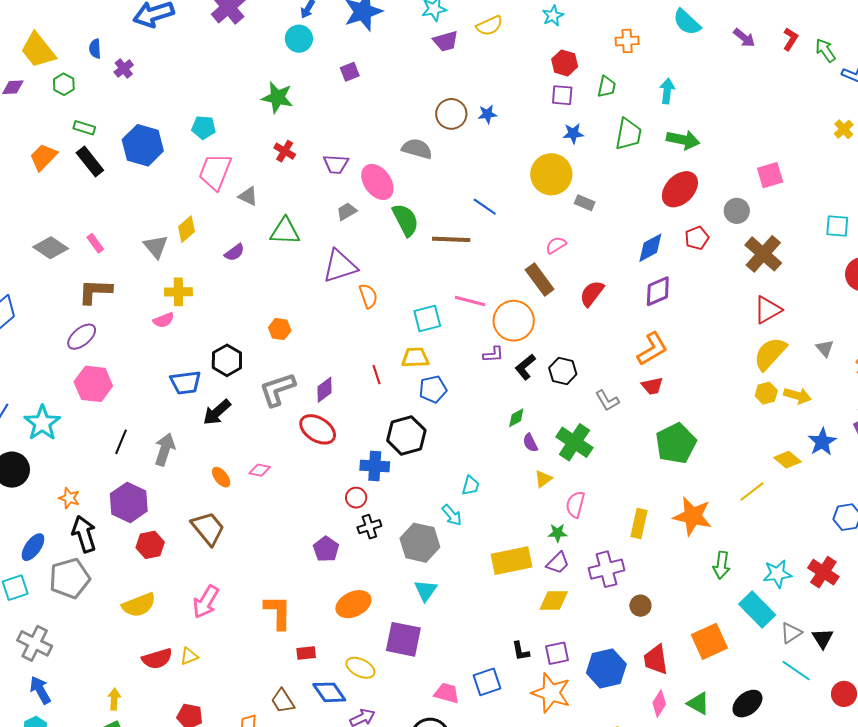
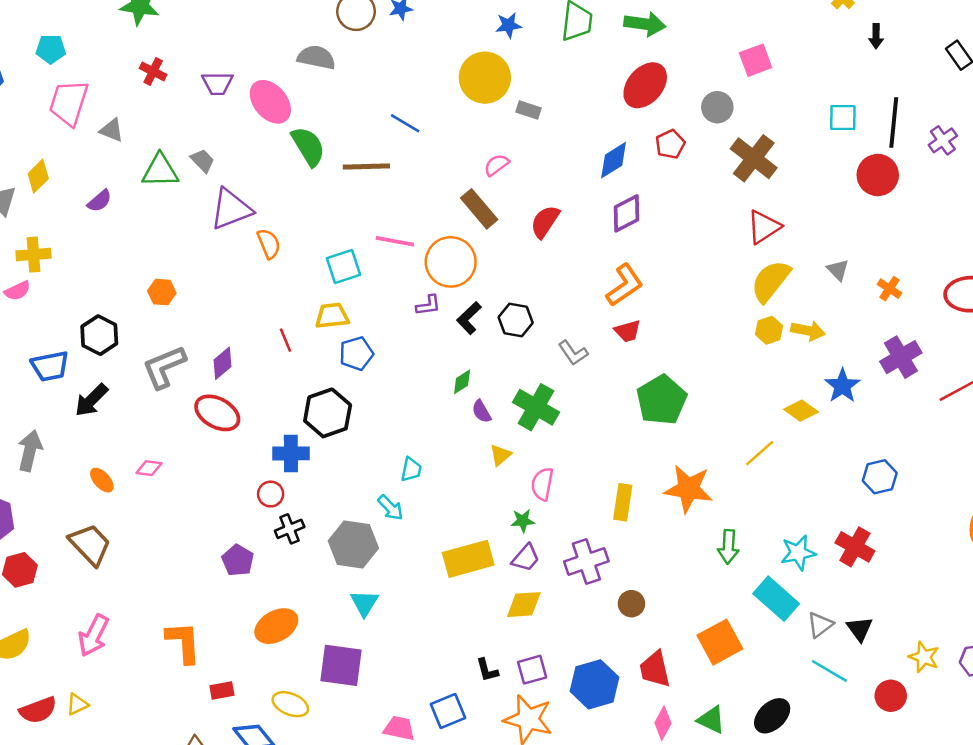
gray trapezoid: (347, 211) -> (203, 161), moved, turned 80

